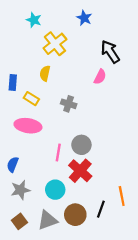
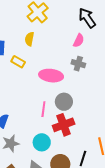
gray cross: (69, 104) -> (78, 64), moved
pink ellipse: (28, 126) -> (51, 76), moved
red cross: (80, 171) -> (64, 125), turned 30

